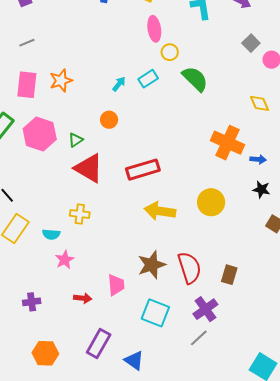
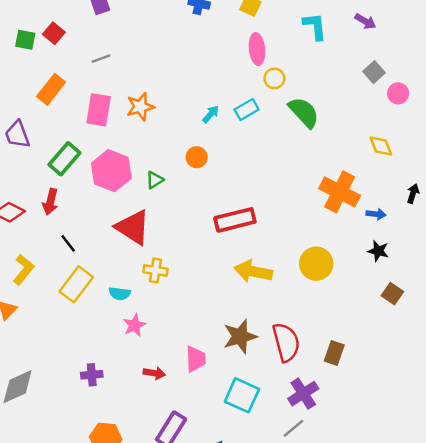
red triangle: (89, 168) -> (133, 227), moved

